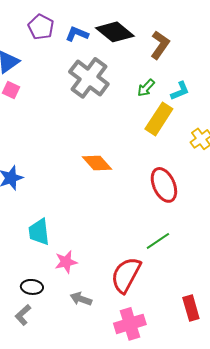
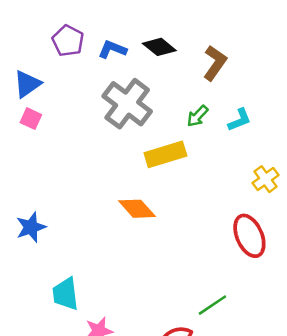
black diamond: (115, 32) -> (159, 47), size x0.7
yellow rectangle: (159, 119) -> (165, 154), moved, turned 40
red ellipse: (164, 185) -> (249, 236), moved

